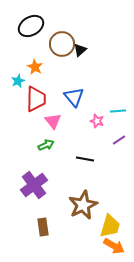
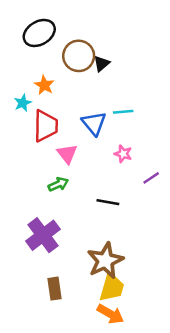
cyan line: (118, 111) -> (123, 112), moved
yellow trapezoid: (110, 226) -> (112, 287), moved
orange arrow: (114, 246) -> (110, 314), moved

